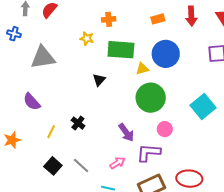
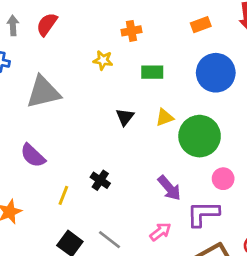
green rectangle: (121, 50) -> (152, 72), size x0.6
yellow triangle: (142, 69) -> (164, 117), moved

